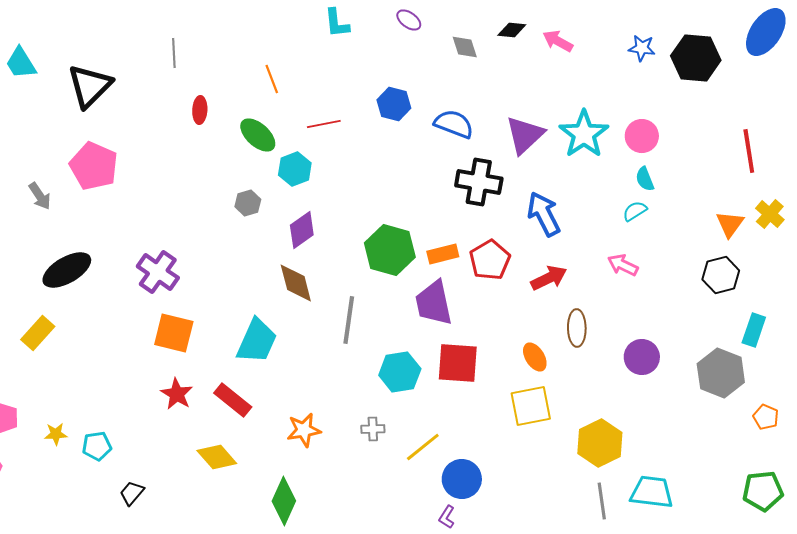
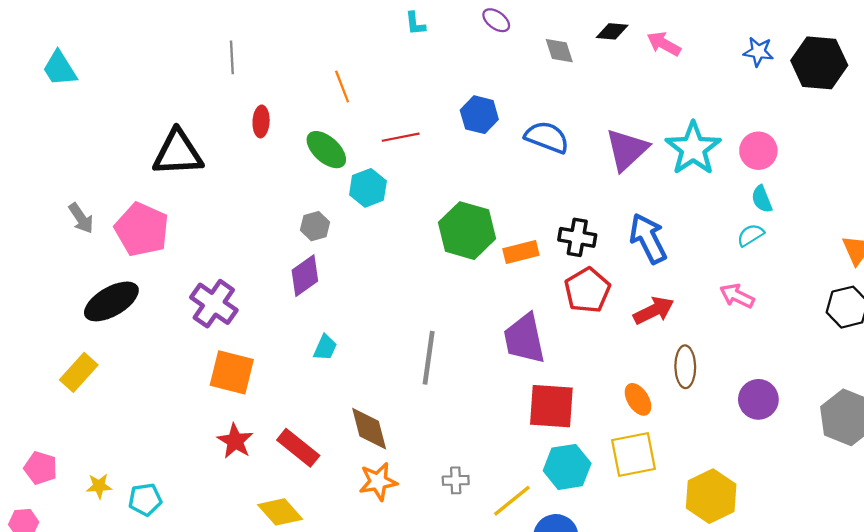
cyan L-shape: (337, 23) -> (415, 24), size x0.7
black triangle: (90, 86) -> (178, 153), moved, turned 42
pink pentagon: (94, 166) -> (142, 229), moved
black cross: (479, 182) -> (577, 237), moved, size x0.7
purple diamond: (302, 230) -> (305, 276), moved
green hexagon: (390, 250) -> (467, 231), moved
orange rectangle: (443, 254) -> (521, 252), moved
brown diamond: (296, 283) -> (369, 429), moved
cyan trapezoid: (257, 341) -> (325, 348), moved, size x0.5
cyan hexagon: (400, 372) -> (567, 467), moved

